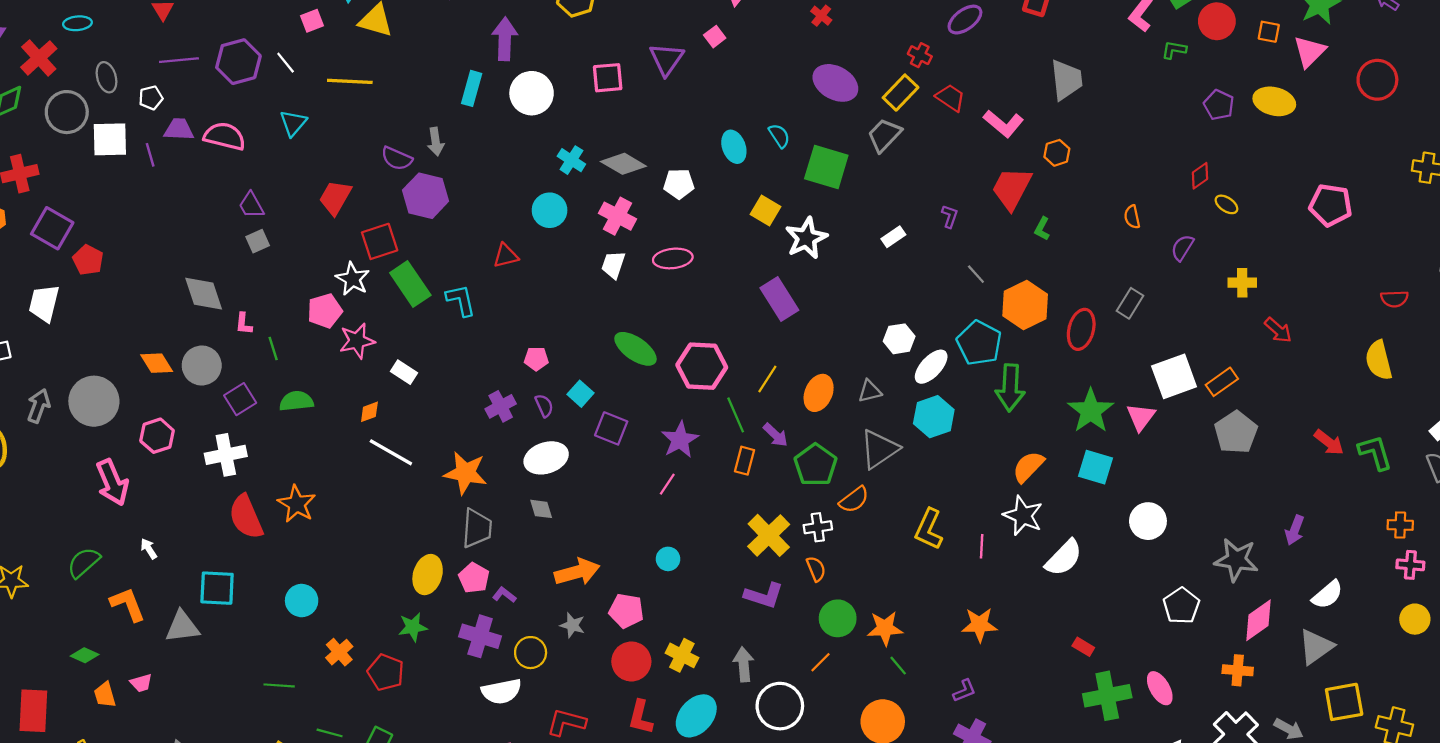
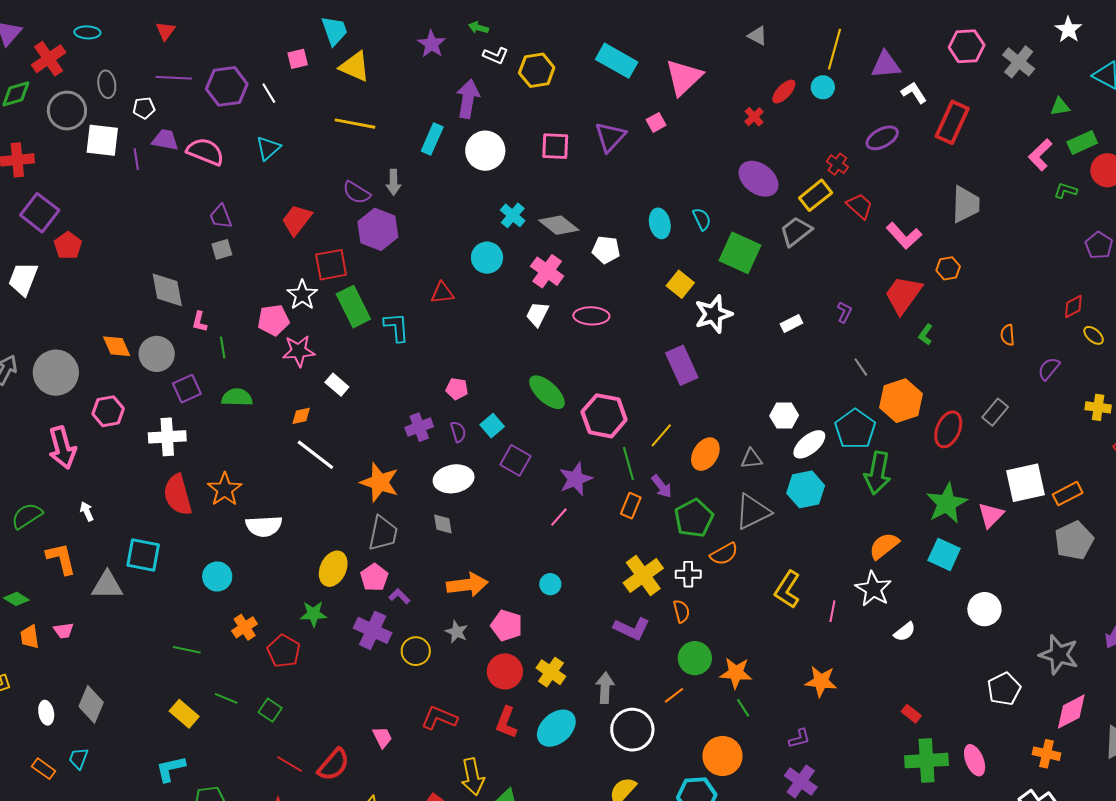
yellow line: (350, 81) -> (355, 124), moved
white semicircle: (1064, 558) -> (905, 632), size x0.6
white semicircle: (501, 691) -> (264, 526), moved

